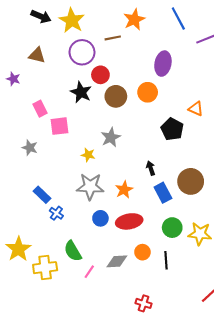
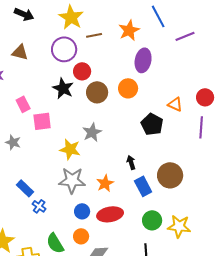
orange star: (134, 19) -> (129, 30), moved
yellow star: (72, 21) -> (71, 17), moved
yellow star: (88, 155) -> (70, 149), size x1.5
orange circle: (142, 252) -> (81, 236), moved

